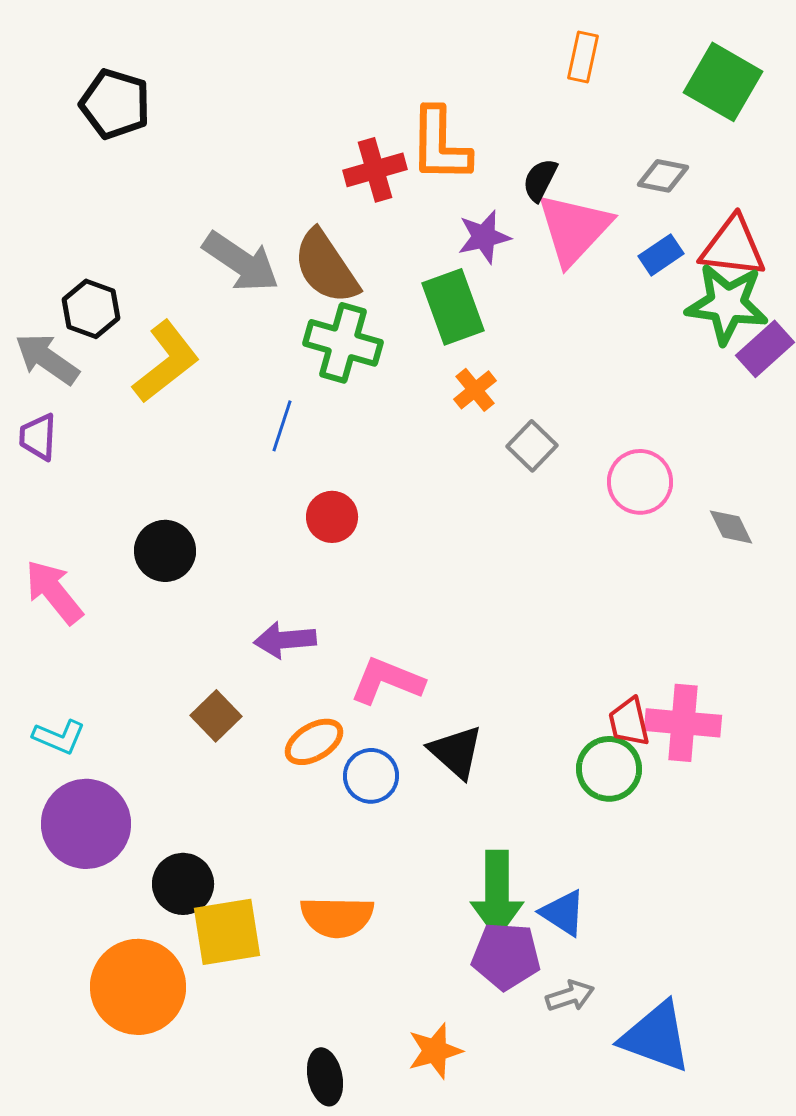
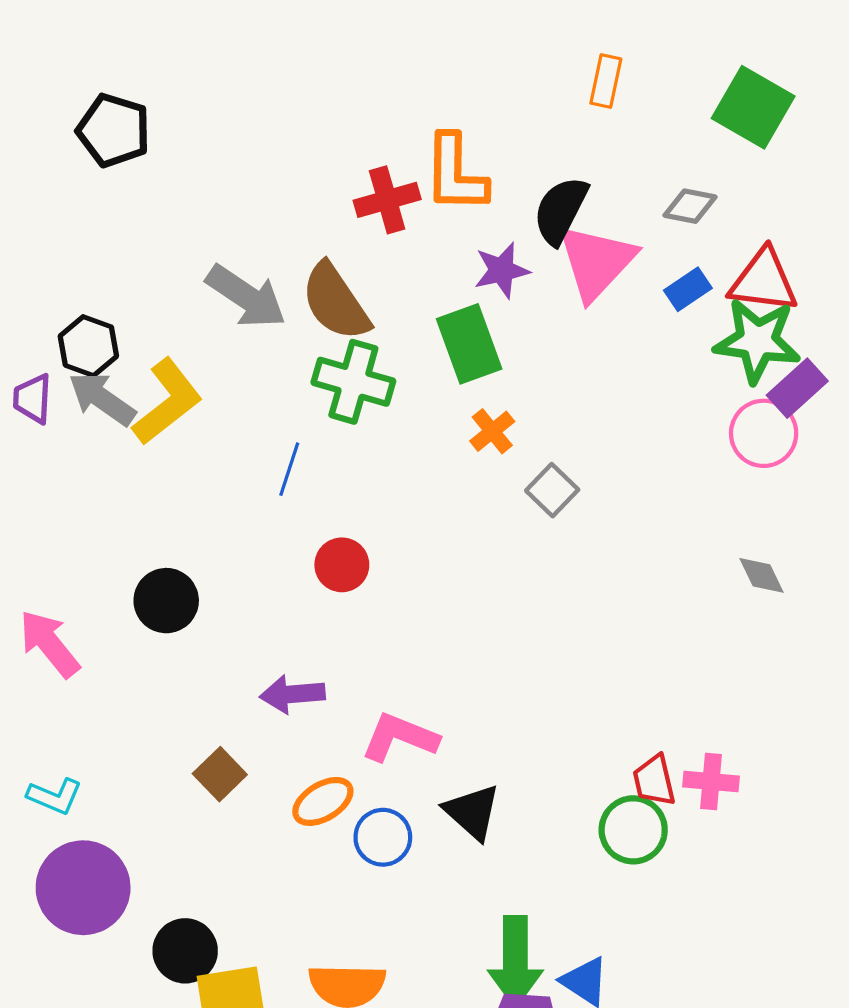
black semicircle: (540, 180) -> (561, 210), size x1.5
gray arrow: (47, 359) -> (102, 399), moved
purple trapezoid: (38, 437) -> (33, 399), moved
pink circle: (640, 482) -> (764, 433), moved
pink cross: (683, 723) -> (711, 781), size x0.7

